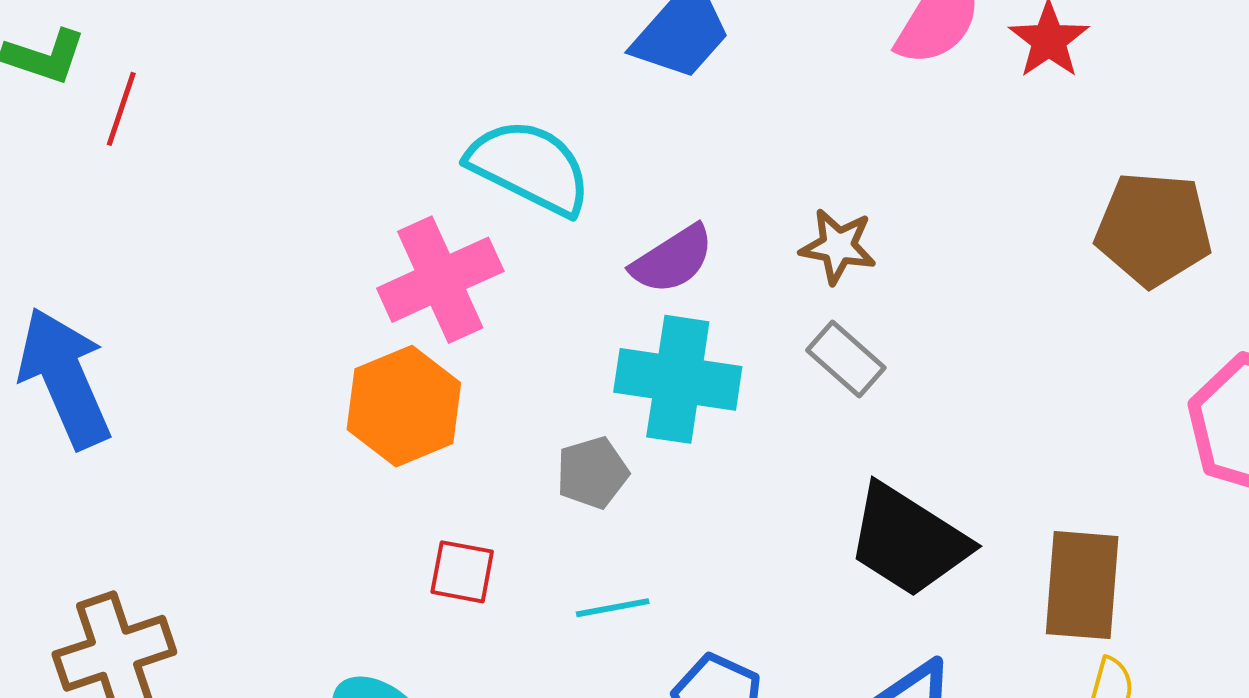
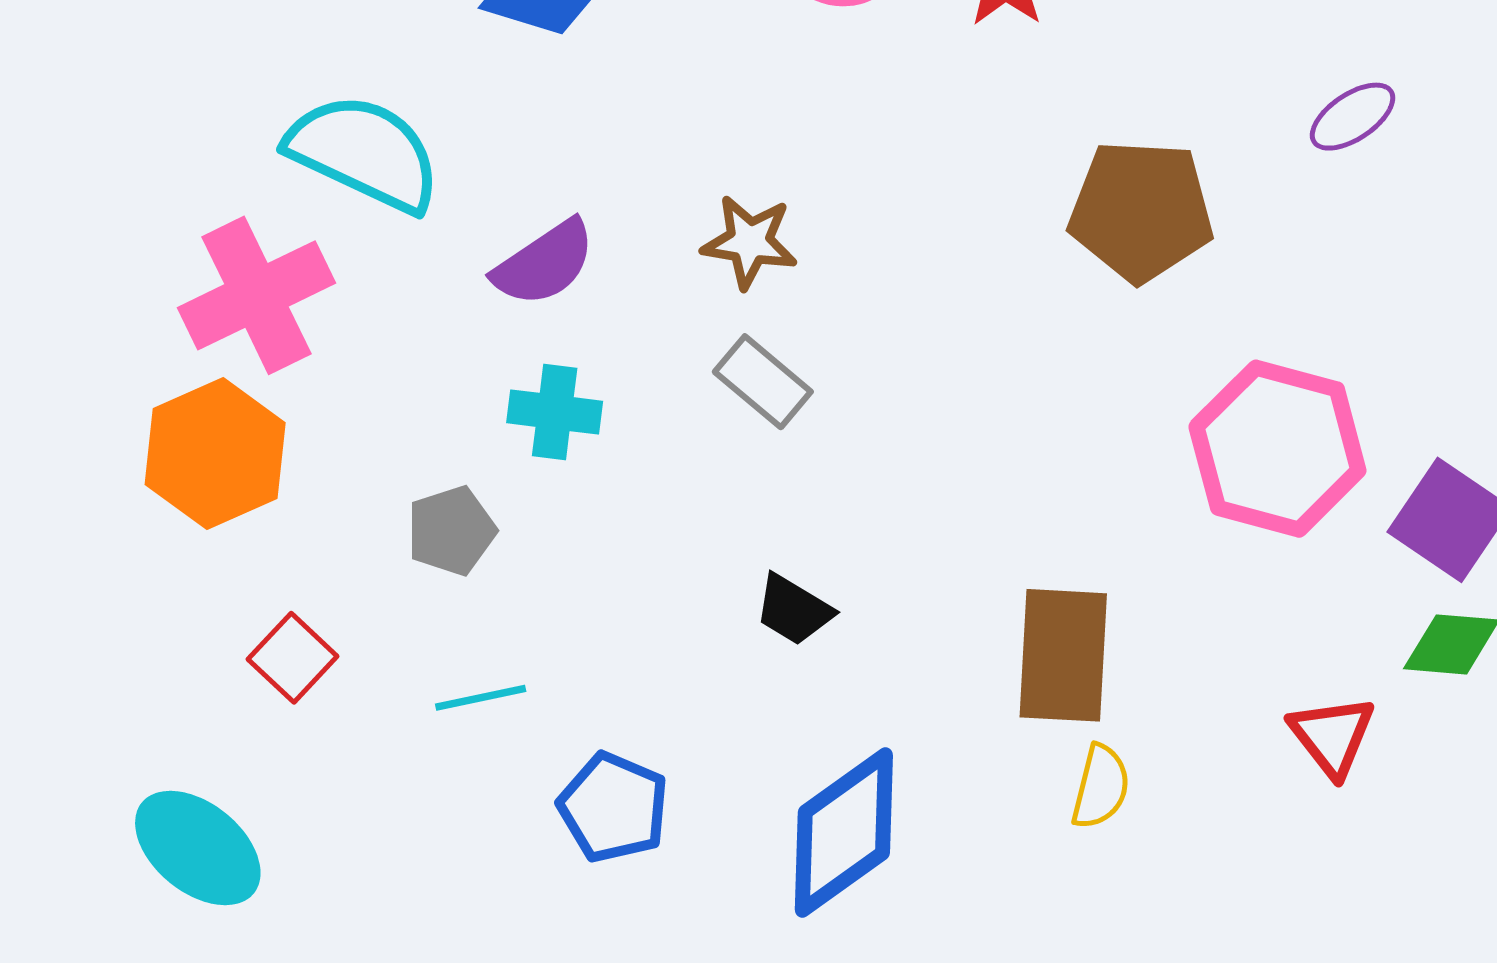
cyan cross: (678, 379) -> (555, 412), size x0.6
black trapezoid: (908, 541) -> (794, 610), moved, size x0.5
red square: (462, 572) -> (293, 658), turned 34

